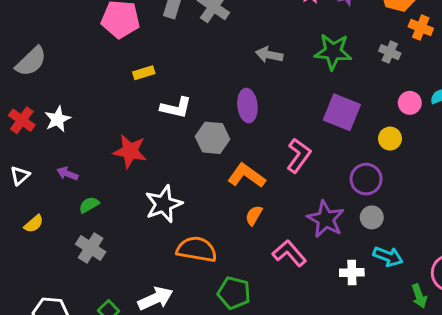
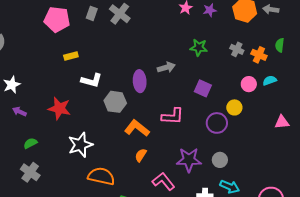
orange cross: (421, 27) -> (259, 55), moved
green star: (333, 52) -> (199, 47), size x0.7
gray arrow: (269, 55) -> (166, 67), moved, turned 150
purple square: (342, 112) -> (203, 88), size x0.7
pink L-shape: (299, 156) -> (173, 116), turned 55
purple arrow: (67, 174) -> (19, 112), moved
purple circle: (366, 179) -> (217, 123), moved
purple star: (326, 219) -> (189, 160), turned -30

